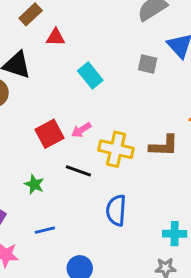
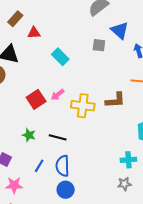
black line: (78, 171) -> (58, 137), moved
blue semicircle: (116, 210) -> (63, 166), moved
blue line: (45, 230) -> (39, 166), turned -40

